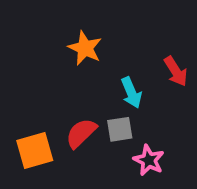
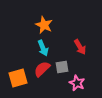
red arrow: (176, 71) -> (80, 47), moved
cyan arrow: (131, 93) -> (43, 48), moved

